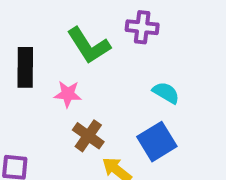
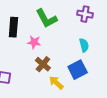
purple cross: (142, 27) -> (85, 14), moved
cyan semicircle: (166, 93) -> (84, 45), turned 40

